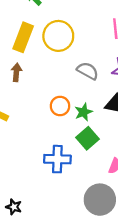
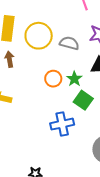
yellow circle: (58, 36) -> (39, 36), moved

